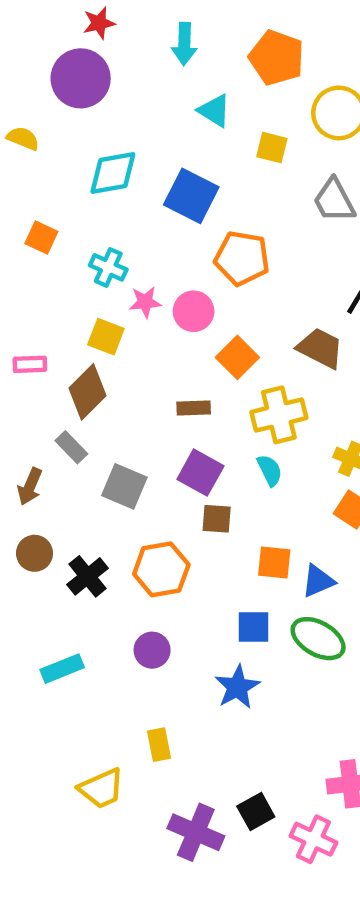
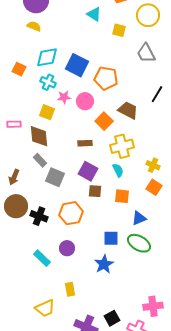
yellow semicircle: (23, 138) -> (34, 26), moved
cyan diamond: (113, 173) -> (47, 57), moved
blue square: (191, 196) -> (77, 65), moved
brown trapezoid: (320, 348) -> (128, 110), moved
brown diamond: (88, 392) -> (39, 136), turned -50
gray rectangle: (71, 447) -> (40, 160), moved
brown circle: (34, 553) -> (16, 206), size x1.5
orange square: (274, 563) -> (122, 196), moved
black cross: (88, 576) -> (39, 216), turned -30
cyan rectangle: (62, 669) -> (42, 258), moved, turned 66

